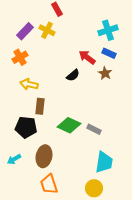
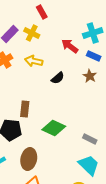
red arrow: (87, 57) -> (70, 46), moved
yellow arrow: (29, 84) -> (34, 61), moved
gray rectangle: (94, 129) -> (90, 139), moved
cyan trapezoid: (104, 162) -> (89, 165), turned -55

